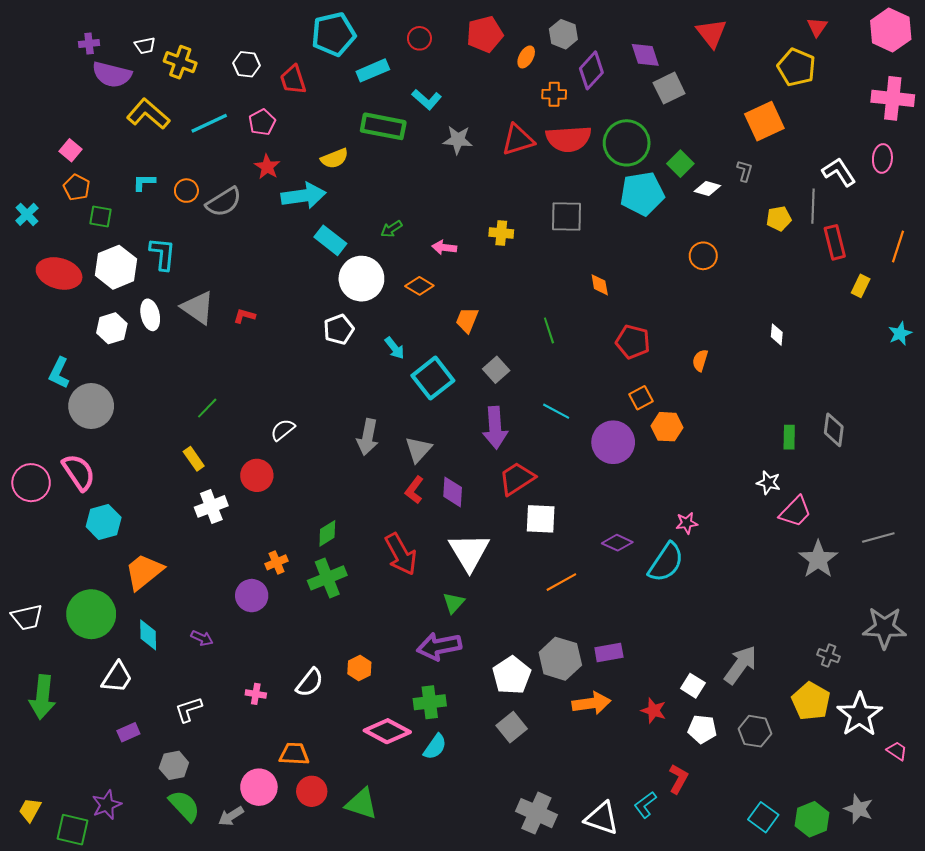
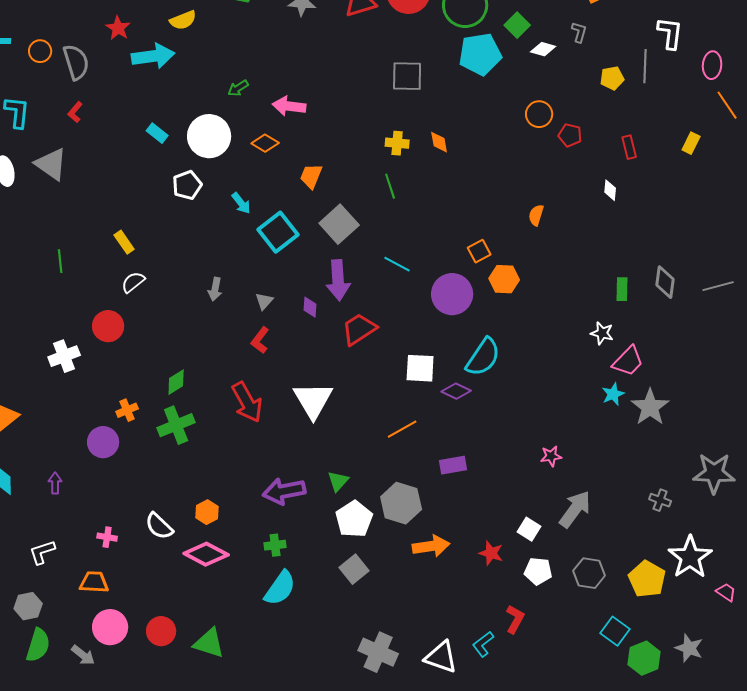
pink ellipse: (882, 158) -> (712, 65), moved
white L-shape: (839, 172) -> (670, 33), turned 40
gray semicircle: (224, 202) -> (76, 62), turned -75
yellow cross: (501, 233) -> (397, 143), moved
cyan rectangle: (330, 240) -> (157, 133), moved, size x0.7
red rectangle: (835, 242) -> (629, 147), moved, size x0.7
orange line: (898, 246) -> (727, 105), turned -52
pink arrow: (444, 248) -> (289, 106), size x1.4
red L-shape: (244, 316) -> (75, 112), moved, turned -65
cyan star: (900, 333) -> (613, 394), moved
red pentagon: (633, 342) -> (570, 135), moved, size x0.7
gray square: (496, 370) -> (339, 224), size x1.5
green line: (207, 408) -> (60, 261), turned -50
gray arrow: (368, 437) -> (215, 289), size x0.7
gray triangle: (418, 449) -> (264, 301), size x0.7
yellow rectangle: (194, 459) -> (124, 242), moved
purple diamond: (453, 492) -> (310, 307), moved, size x0.7
white square: (541, 519) -> (420, 368), moved
pink star: (687, 523) -> (551, 456), moved
gray line: (878, 538) -> (718, 286), moved
cyan semicircle: (666, 562) -> (483, 357), moved
green triangle: (454, 603) -> (338, 481), moved
purple arrow: (202, 638) -> (55, 483), turned -115
purple rectangle: (609, 652) -> (453, 465), moved
white semicircle: (310, 683) -> (159, 526), turned 96
yellow pentagon: (811, 701) -> (647, 579), moved
green cross: (430, 702) -> (275, 545), size x0.7
pink diamond: (387, 731) -> (206, 554), moved
cyan semicircle: (435, 747) -> (280, 588), size x1.4
orange trapezoid: (294, 754) -> (94, 582), moved
green semicircle: (184, 806) -> (38, 645), turned 60
gray arrow: (231, 816) -> (83, 655), turned -110
cyan square: (763, 817) -> (615, 631), moved

